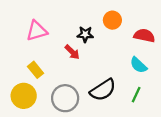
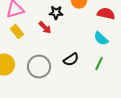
yellow rectangle: (35, 70) -> (17, 32), moved
black semicircle: (103, 90) -> (71, 60), size x0.7

